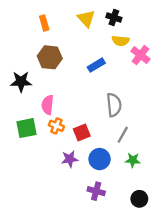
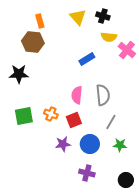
brown hexagon: (50, 57) -> (33, 42), moved
pink semicircle: (48, 105) -> (77, 95), moved

